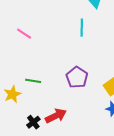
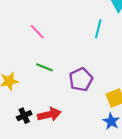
pink line: (24, 34) -> (37, 32), moved
green line: (33, 81) -> (44, 67), moved

